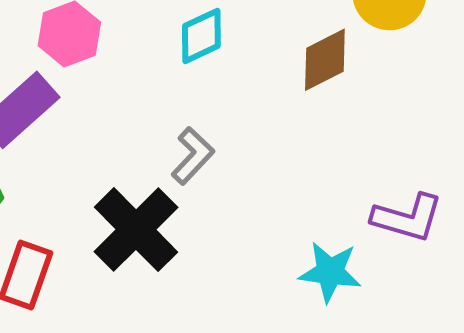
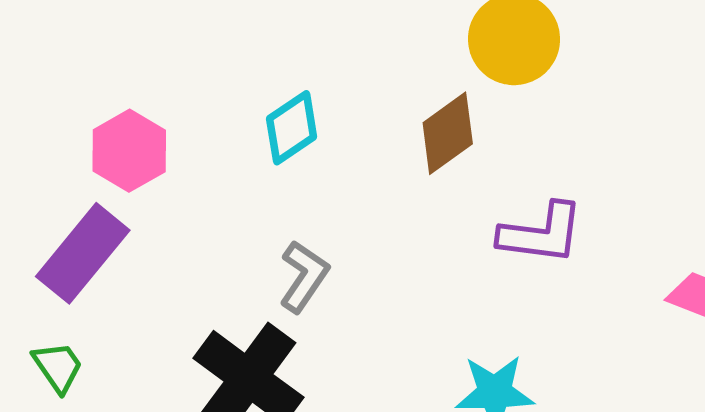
purple L-shape: (407, 218) -> (541, 233), moved

